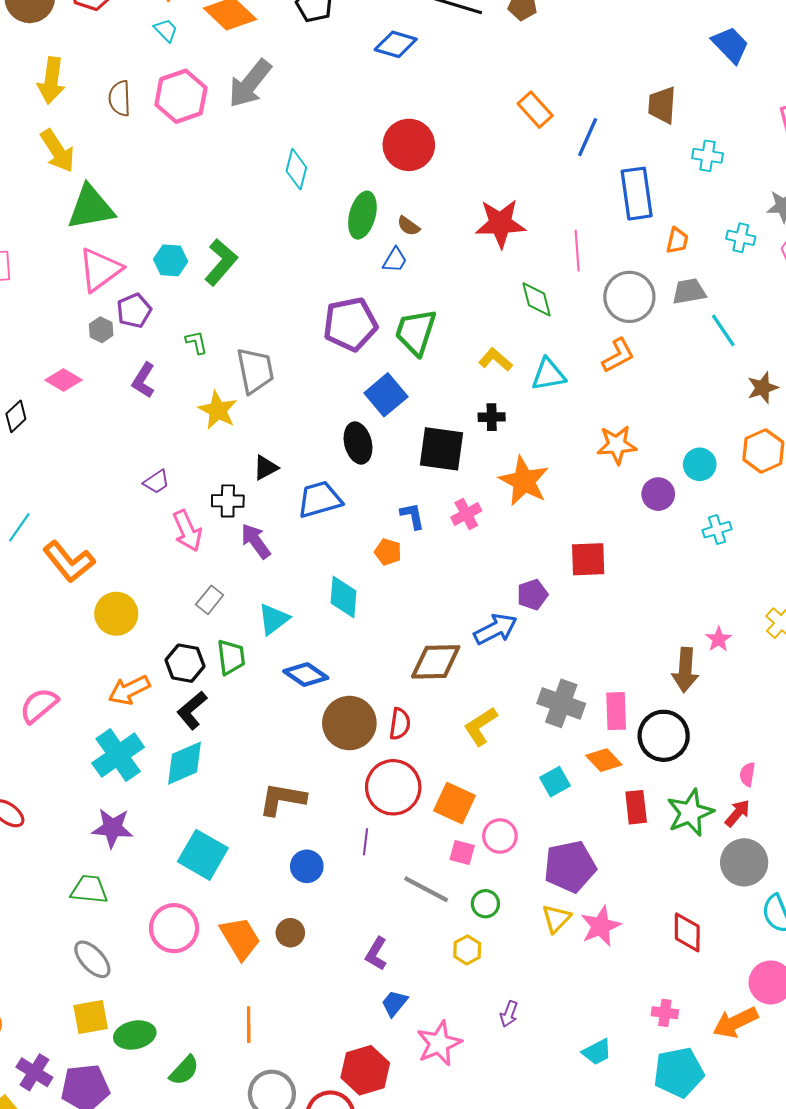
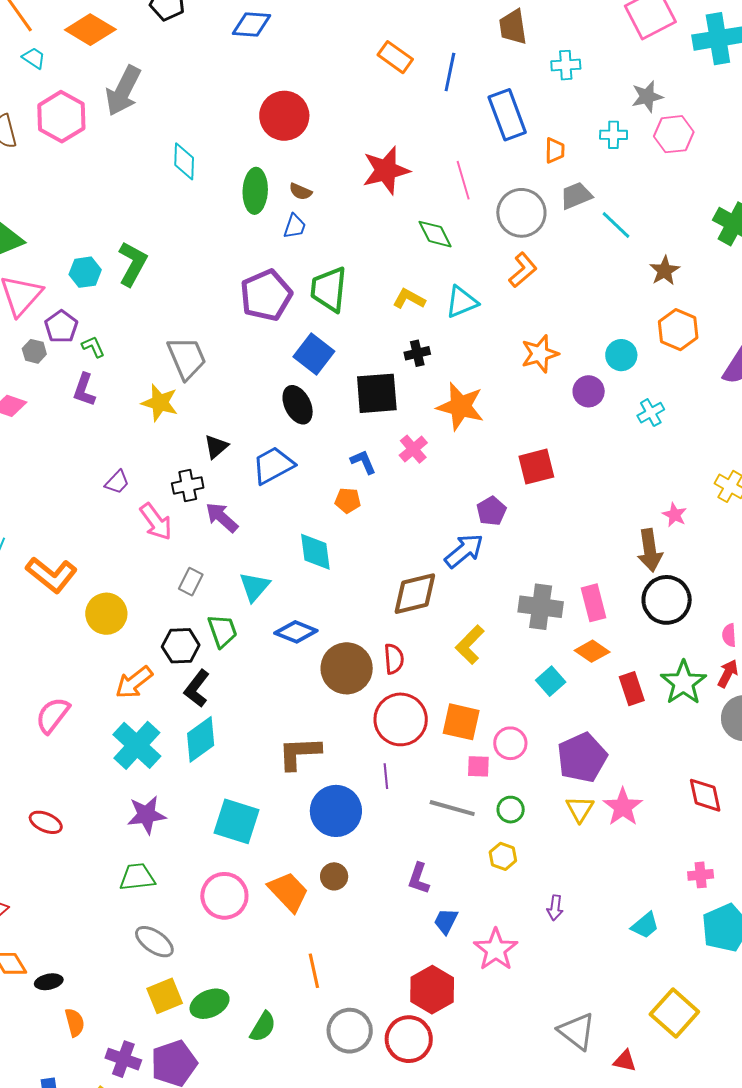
green L-shape: (196, 342) -> (93, 347), moved
black circle: (664, 736) -> (667, 600), moved
blue circle: (307, 866) -> (336, 811), size x1.6

